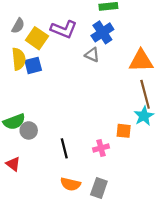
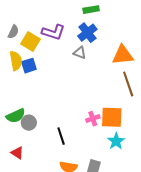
cyan star: (144, 116) -> (116, 141), moved
orange square: (124, 131) -> (112, 117), size x1.6
pink cross: (101, 148) -> (93, 119), moved

